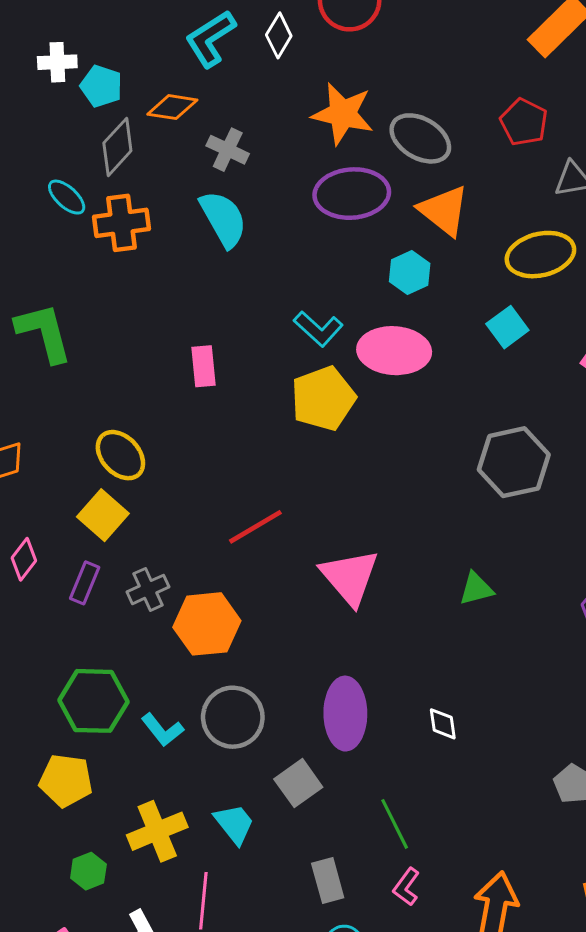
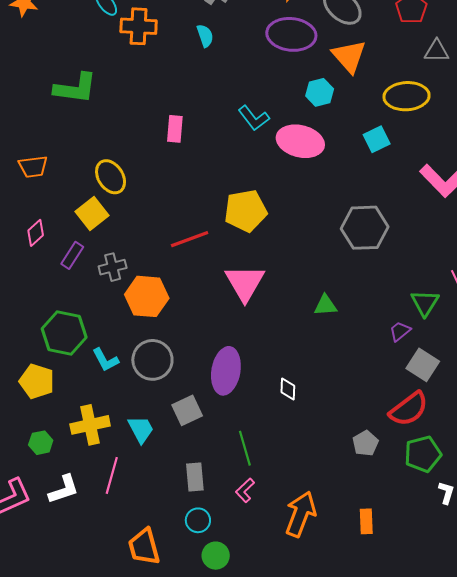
cyan semicircle: (223, 219) -> (205, 36), size x0.6
green L-shape: (44, 332) -> (75, 88), turned 102
yellow pentagon: (323, 398) -> (246, 211), moved

